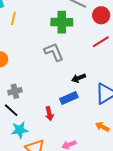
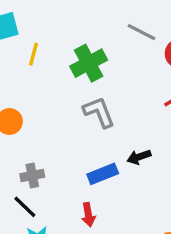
green cross: (62, 22) -> (89, 63), moved, turned -30
blue rectangle: (69, 98) -> (103, 174), moved

